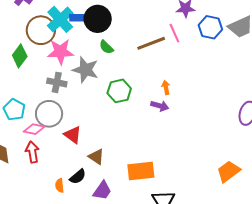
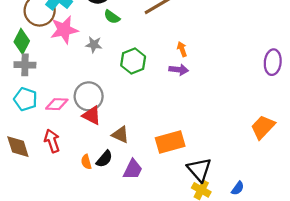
gray star: (85, 70) -> (94, 45), size x0.6
gray cross: (57, 82) -> (25, 65), moved
gray circle: (49, 114) -> (89, 96), moved
pink diamond: (34, 129) -> (57, 104), moved
orange semicircle: (60, 186) -> (86, 162), moved

